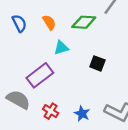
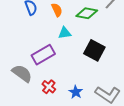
black square: (97, 63) -> (94, 50), size x1.5

